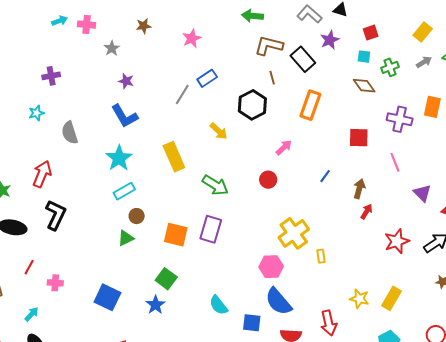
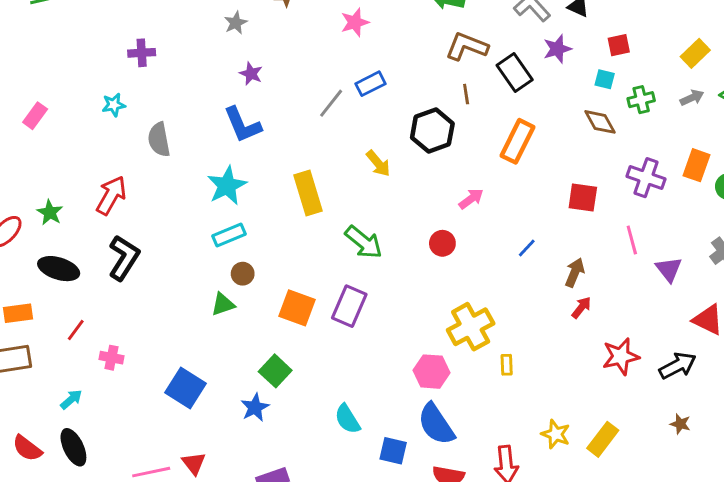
purple triangle: (422, 193) -> (669, 269), moved

